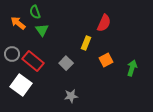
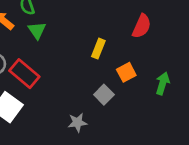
red semicircle: (104, 23) -> (142, 26), moved
gray square: (66, 63) -> (104, 95), moved

